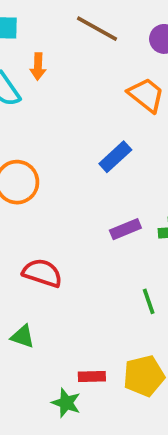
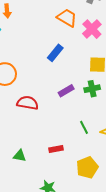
red semicircle: (42, 273) -> (28, 103), moved
red rectangle: (92, 376) -> (56, 149), moved

